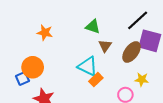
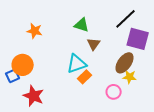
brown ellipse: (132, 52) -> (125, 63), moved
cyan triangle: (88, 66) -> (77, 64), turned -45

